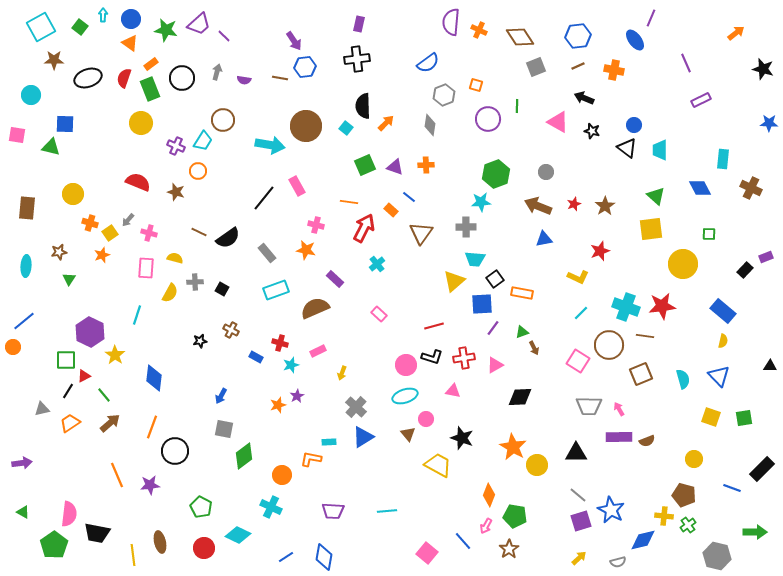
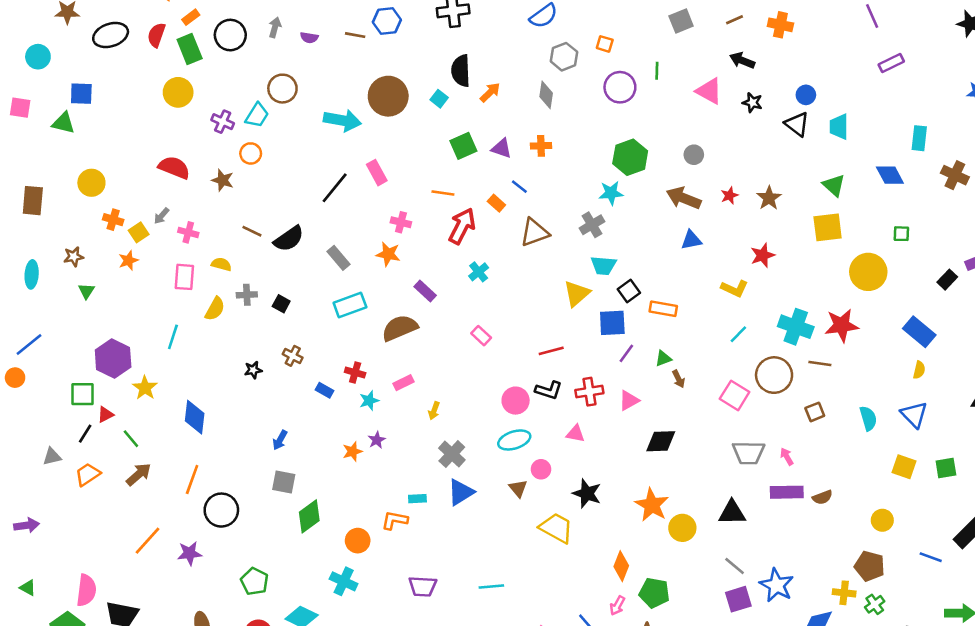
gray cross: (466, 227) -> (592, 225), turned -30
brown triangle: (421, 233) -> (535, 232), turned 35
brown square: (641, 374) -> (815, 412), size x0.7
orange line: (117, 475) -> (147, 541), turned 65

